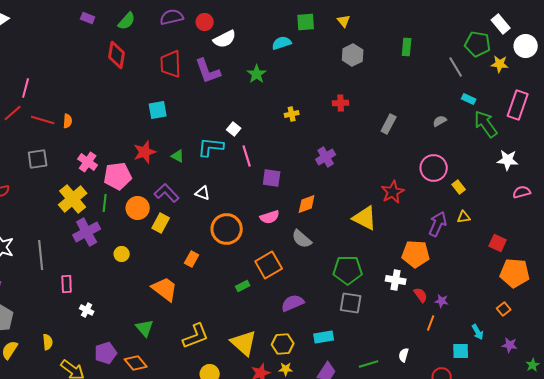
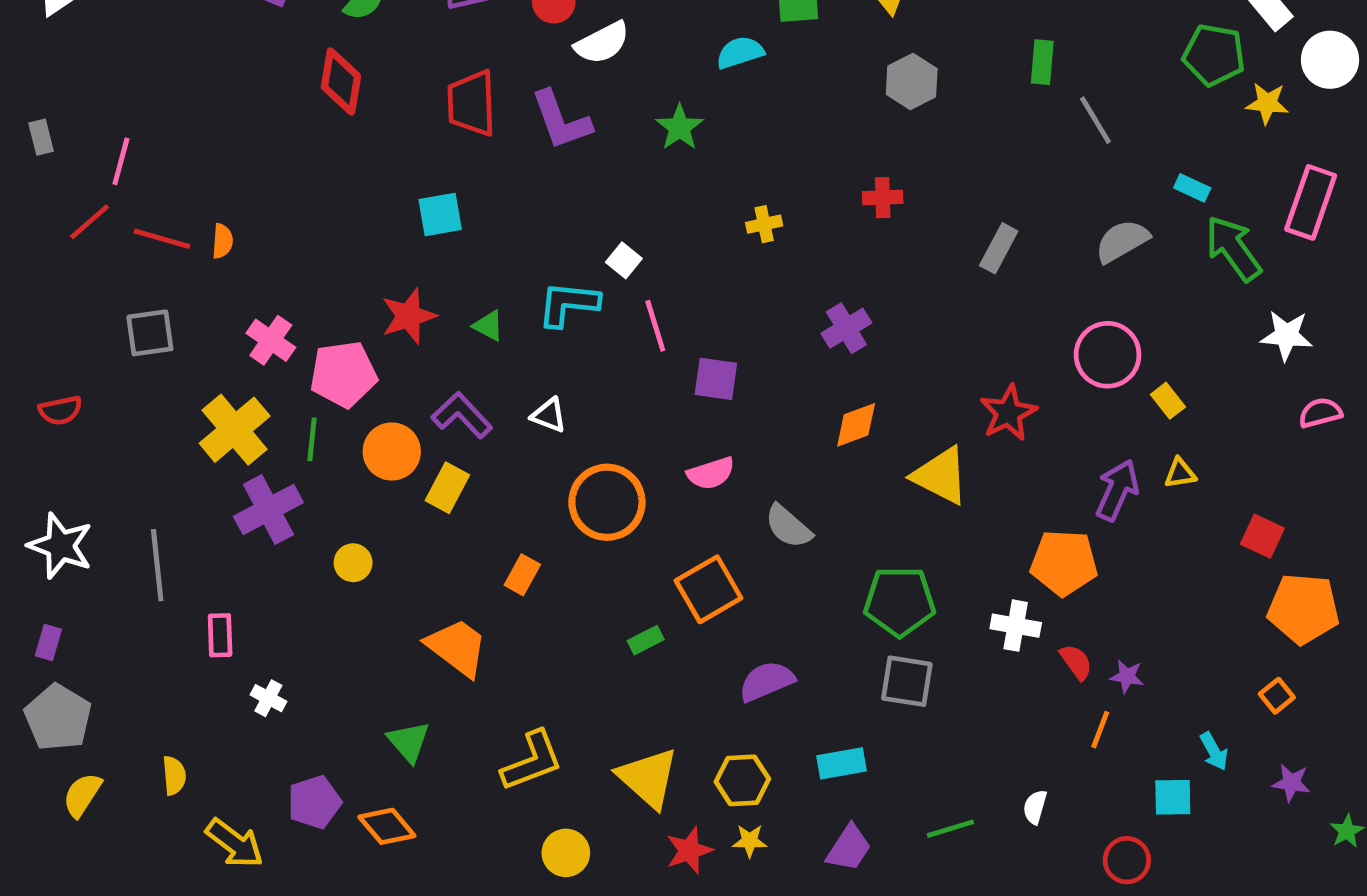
gray line: (456, 67) -> (1095, 120), moved
gray semicircle: (440, 121) -> (1122, 241), size x1.6
orange diamond: (307, 204) -> (856, 425), moved

